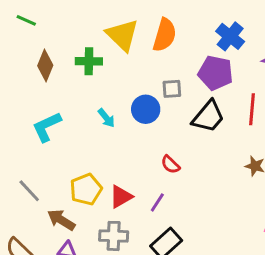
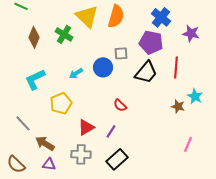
green cross: (89, 61) -> (64, 34), turned 30
cyan arrow: (106, 118) -> (76, 73), turned 96
yellow pentagon: (86, 189) -> (61, 103), moved

